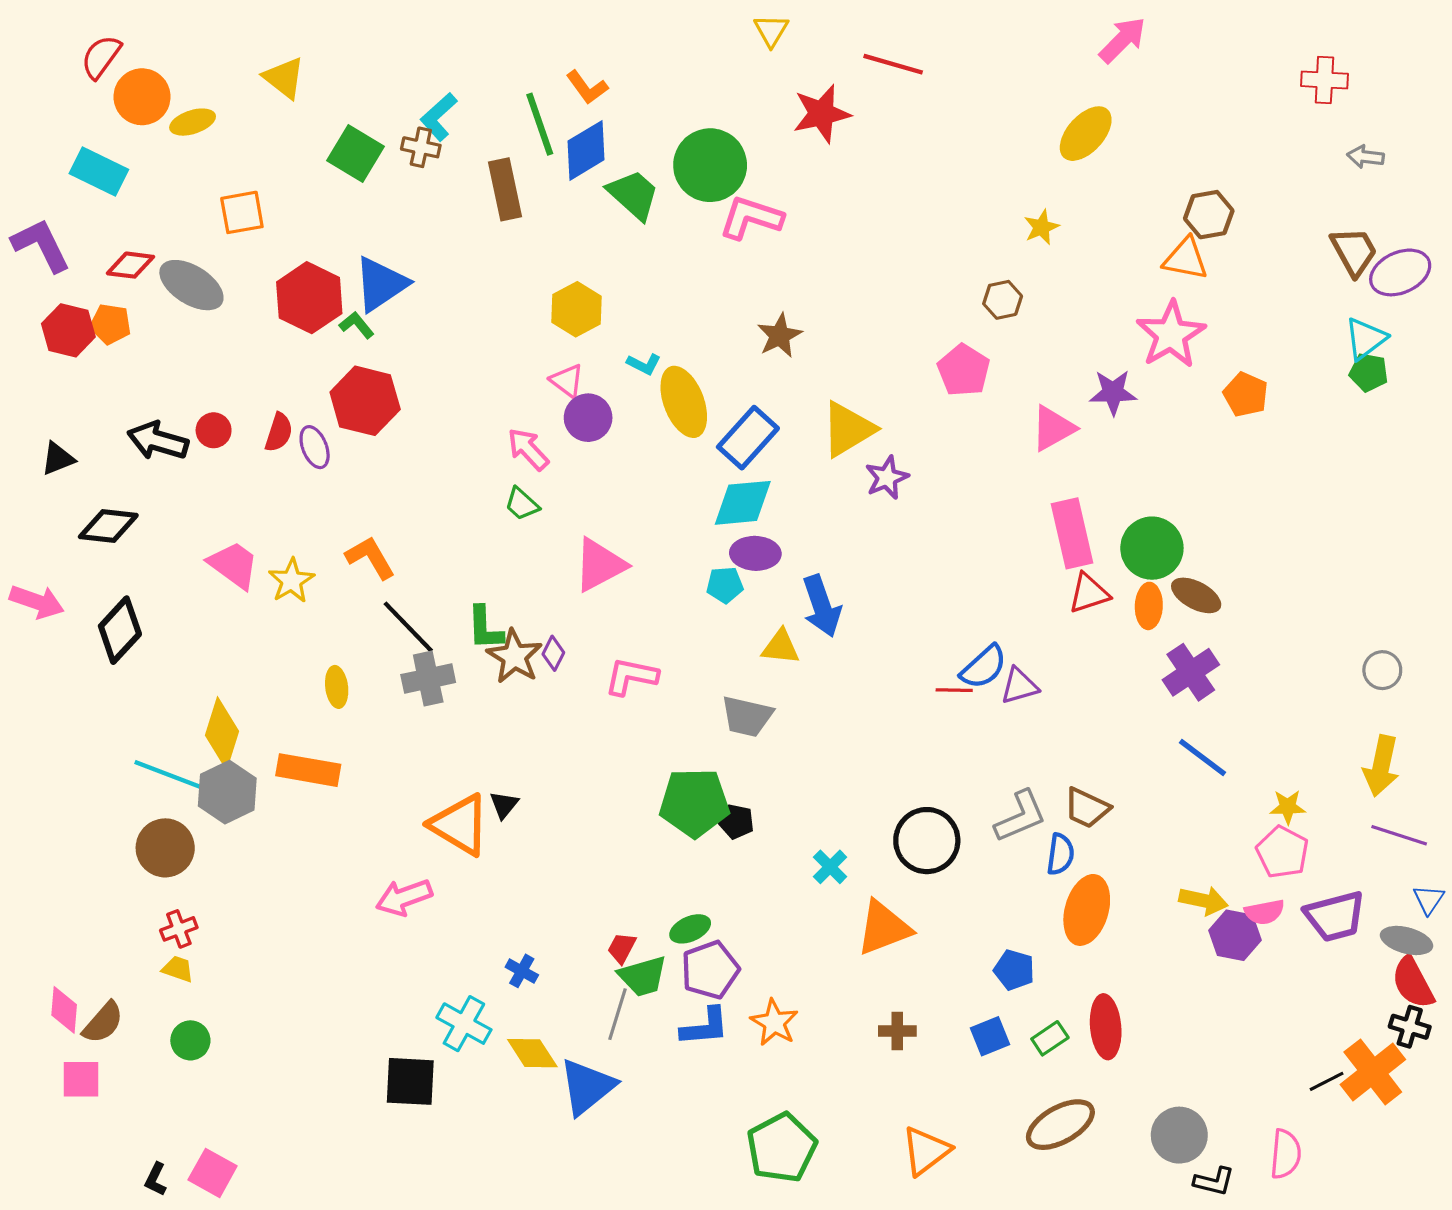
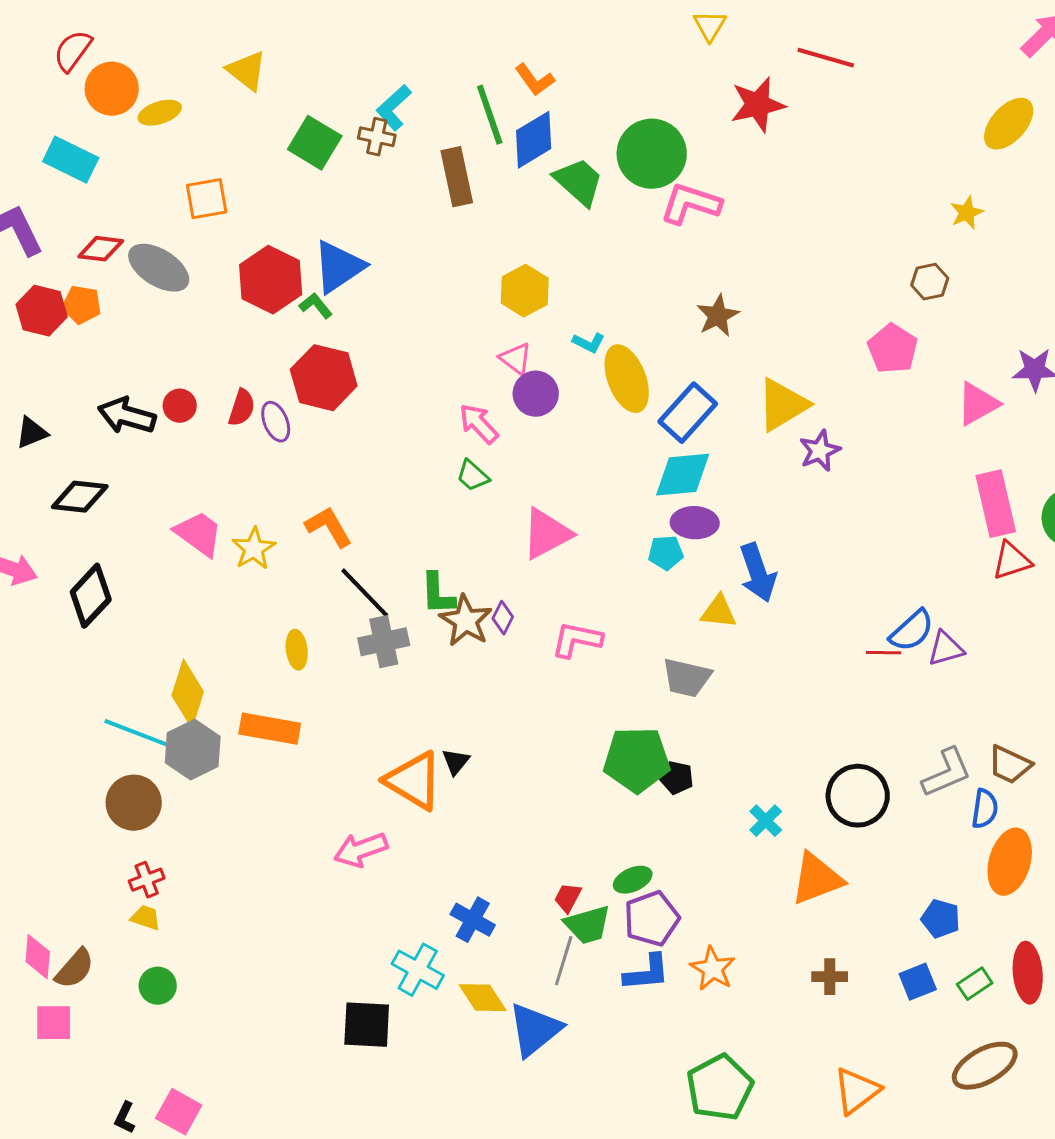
blue cross: (522, 971) -> (473, 920), size x1.4

